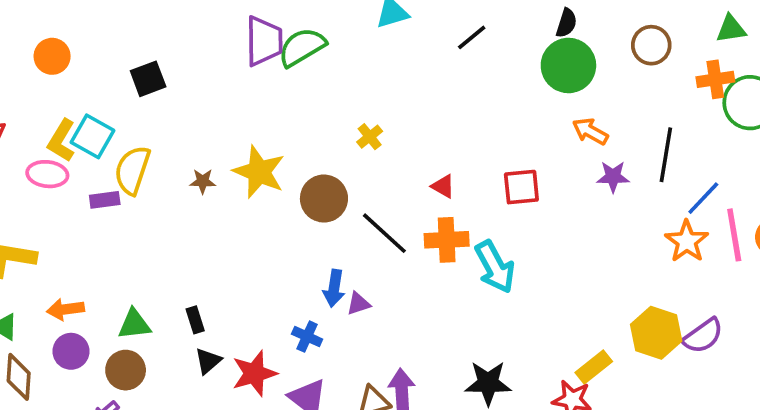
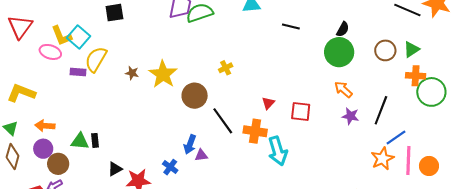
green triangle: (731, 29) -> (411, 49), moved, turned -36
black line: (472, 37) -> (291, 26), turned 42
yellow L-shape: (61, 141) -> (62, 36), turned -65
red triangle: (443, 186) -> (268, 103), moved, turned 32
black rectangle: (195, 320) -> (95, 140), moved
brown circle: (126, 370) -> (58, 164), moved

